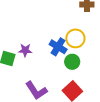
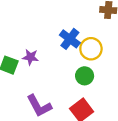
blue cross: (58, 47) -> (70, 39), moved

